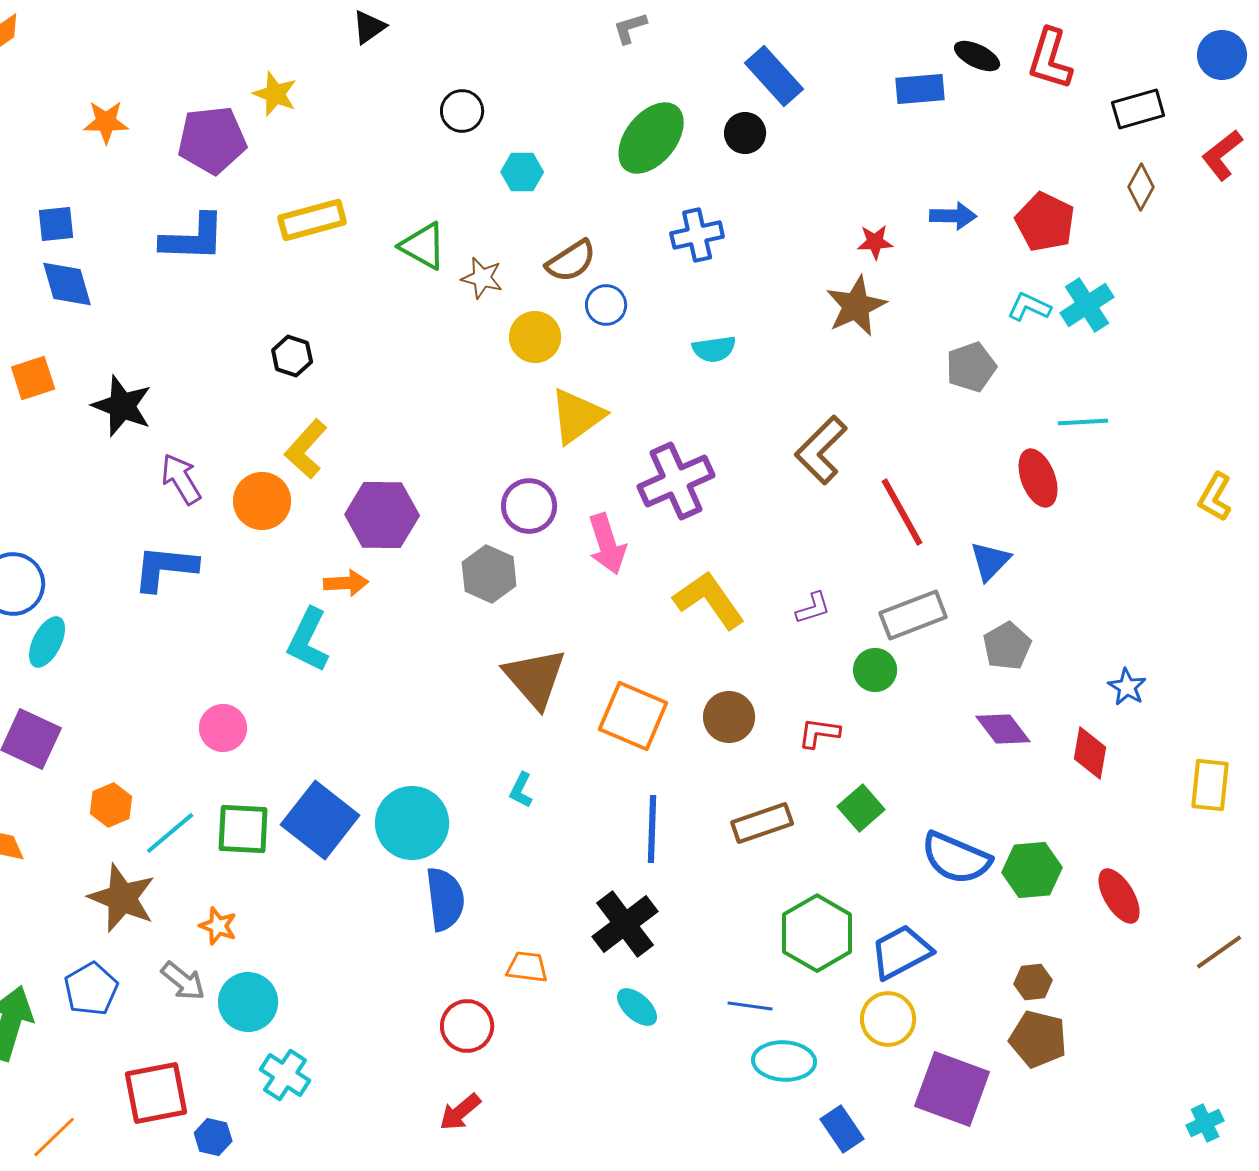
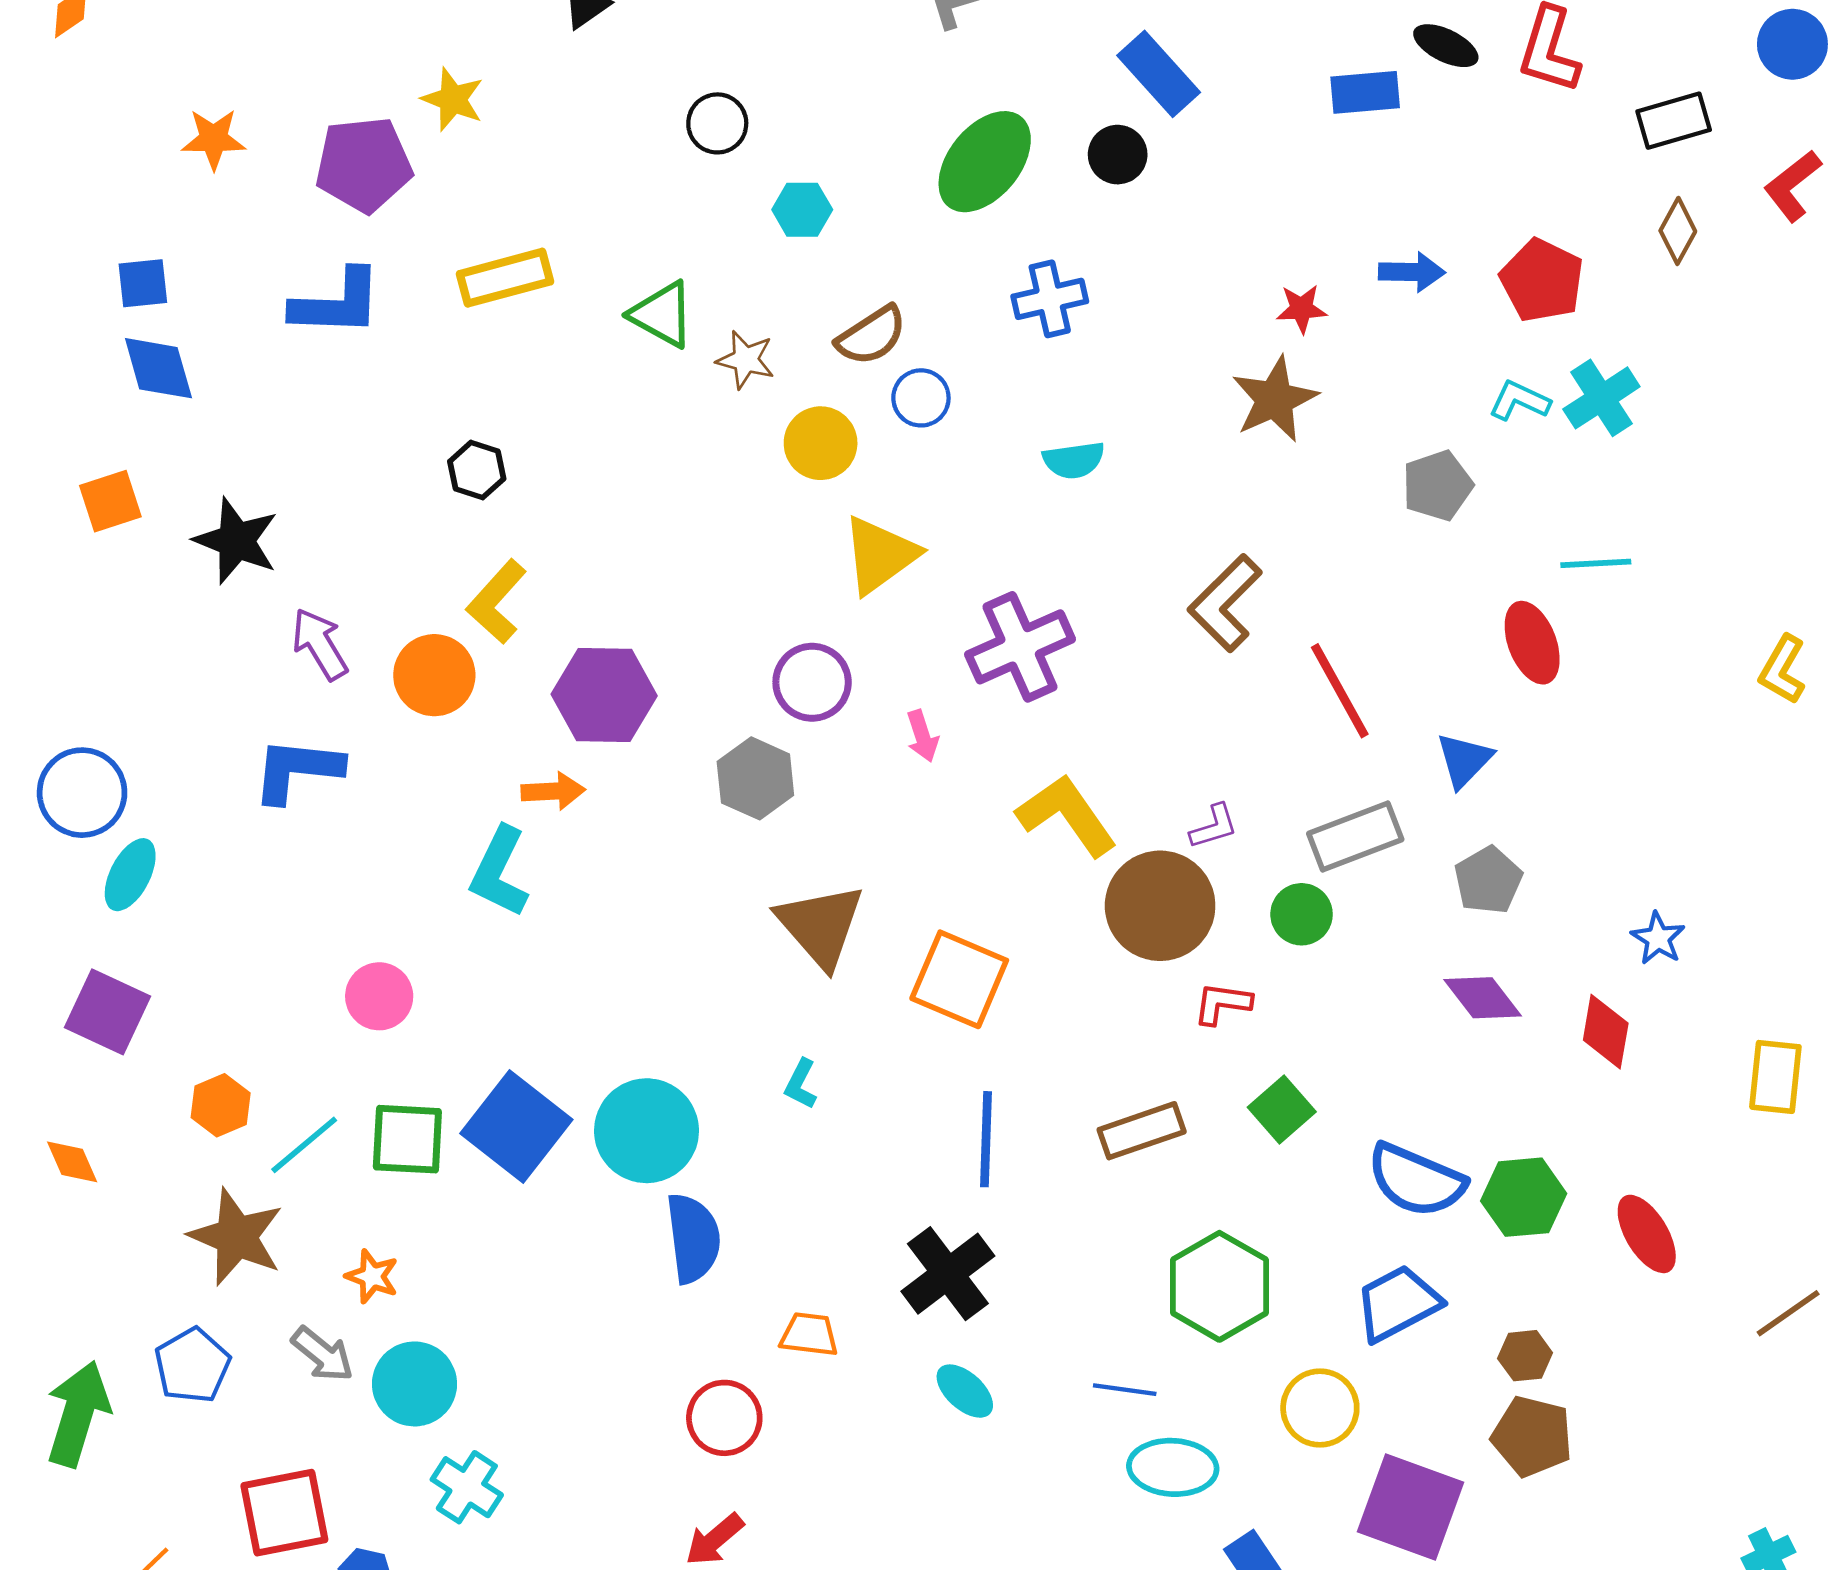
pink arrow: (607, 544) -> (922, 736), size x0.6
brown circle: (729, 717) -> (1160, 906), moved, size x1.5
blue trapezoid: (901, 952) -> (1398, 1303), moved

